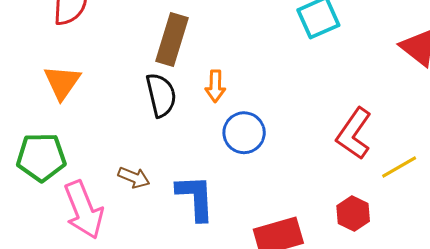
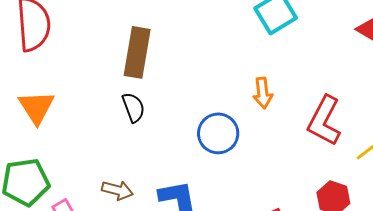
orange arrow: (215, 86) -> (263, 93), moved
black semicircle: (161, 95) -> (133, 107), size x0.7

